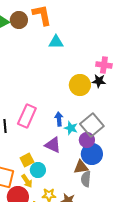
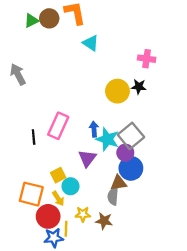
cyan triangle: (56, 42) -> (91, 43), turned 35
pink cross: (104, 65) -> (147, 59), moved
cyan star: (71, 128) -> (107, 139), size x1.5
purple triangle: (53, 145) -> (87, 158), turned 42
gray semicircle: (86, 179) -> (113, 196), moved

